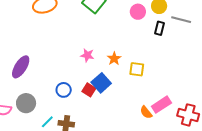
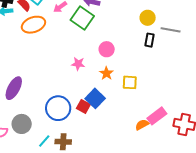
pink circle: (138, 12) -> (107, 49), moved
pink star: (87, 55) -> (78, 64), moved
blue circle: (64, 90) -> (58, 108), size x1.6
orange semicircle: (146, 112) -> (142, 125), turned 104

